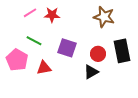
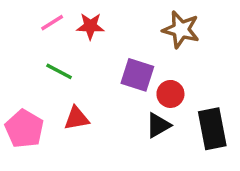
purple square: (67, 48) -> (137, 75), moved
black rectangle: (122, 51) -> (212, 129), moved
pink pentagon: (17, 60) -> (24, 129), moved

